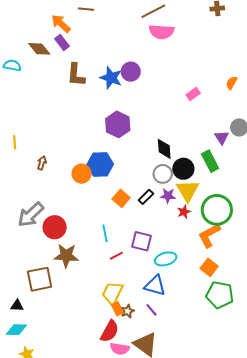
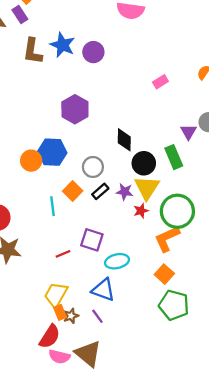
blue star: (111, 78) -> (63, 45), moved
gray circle: (163, 174) -> (93, 167), moved
cyan line: (105, 233) -> (53, 206), moved

